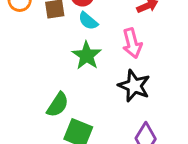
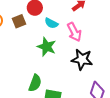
cyan semicircle: (88, 21) -> (51, 23), moved

